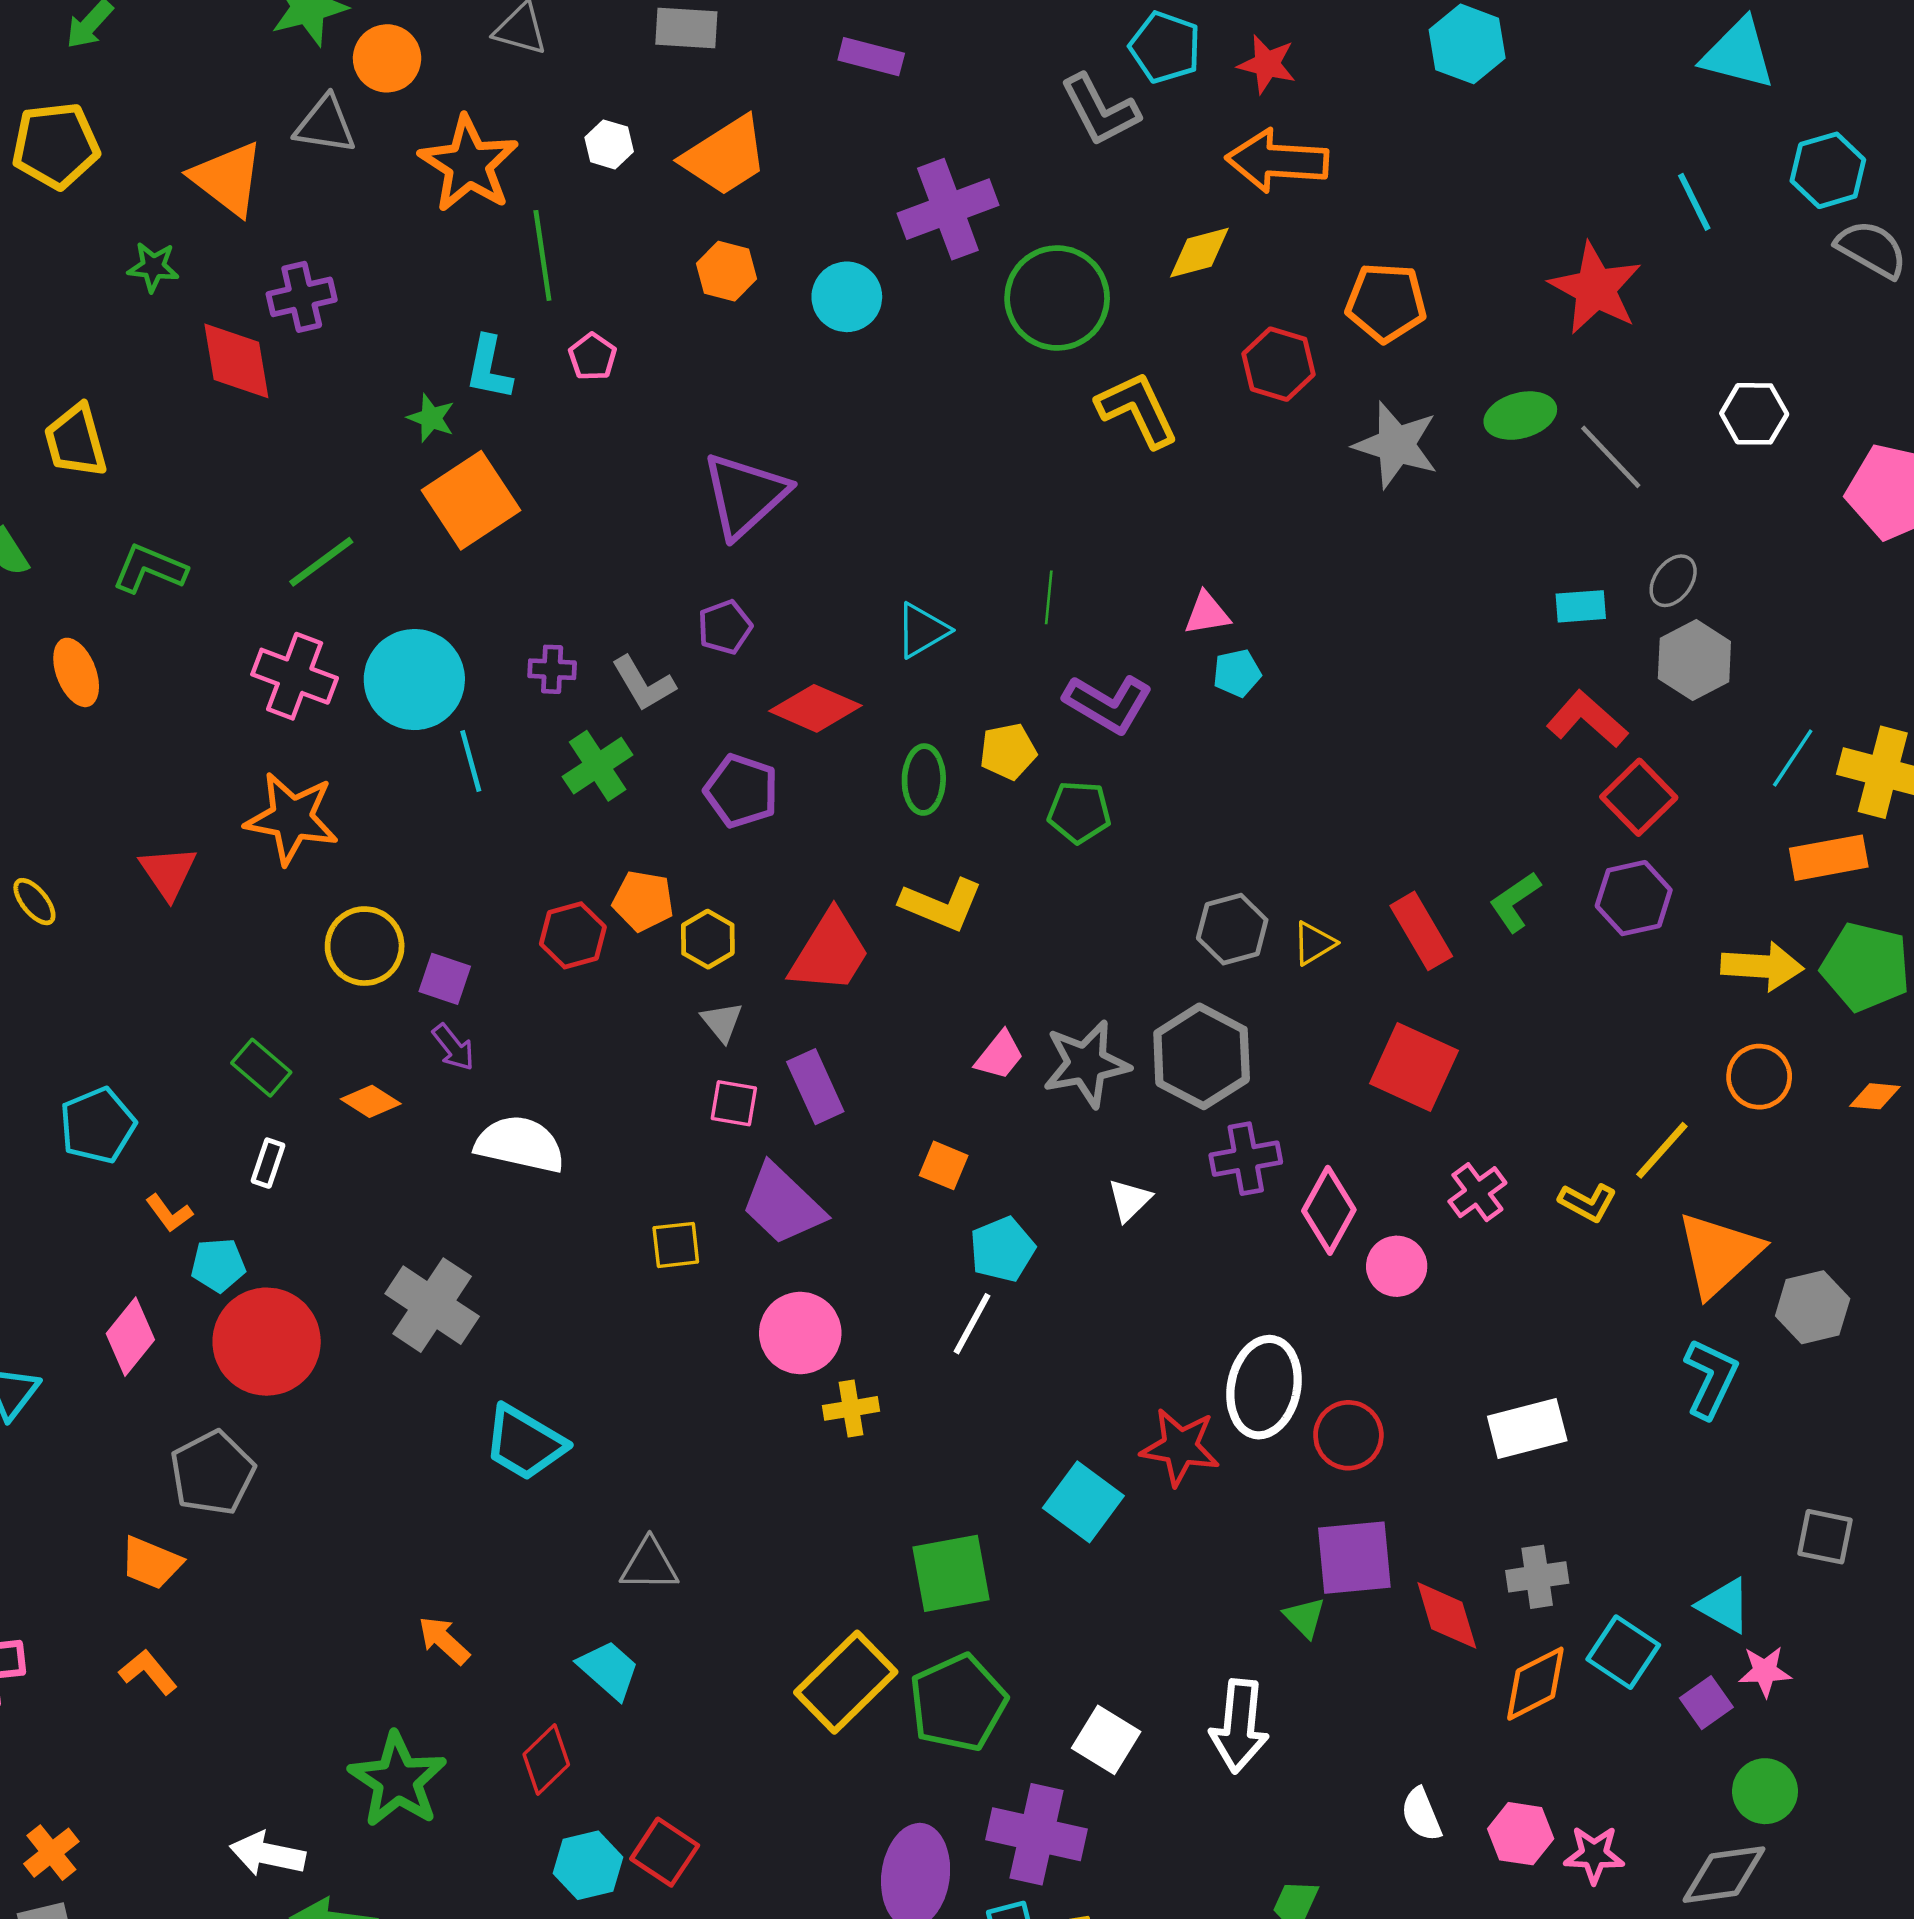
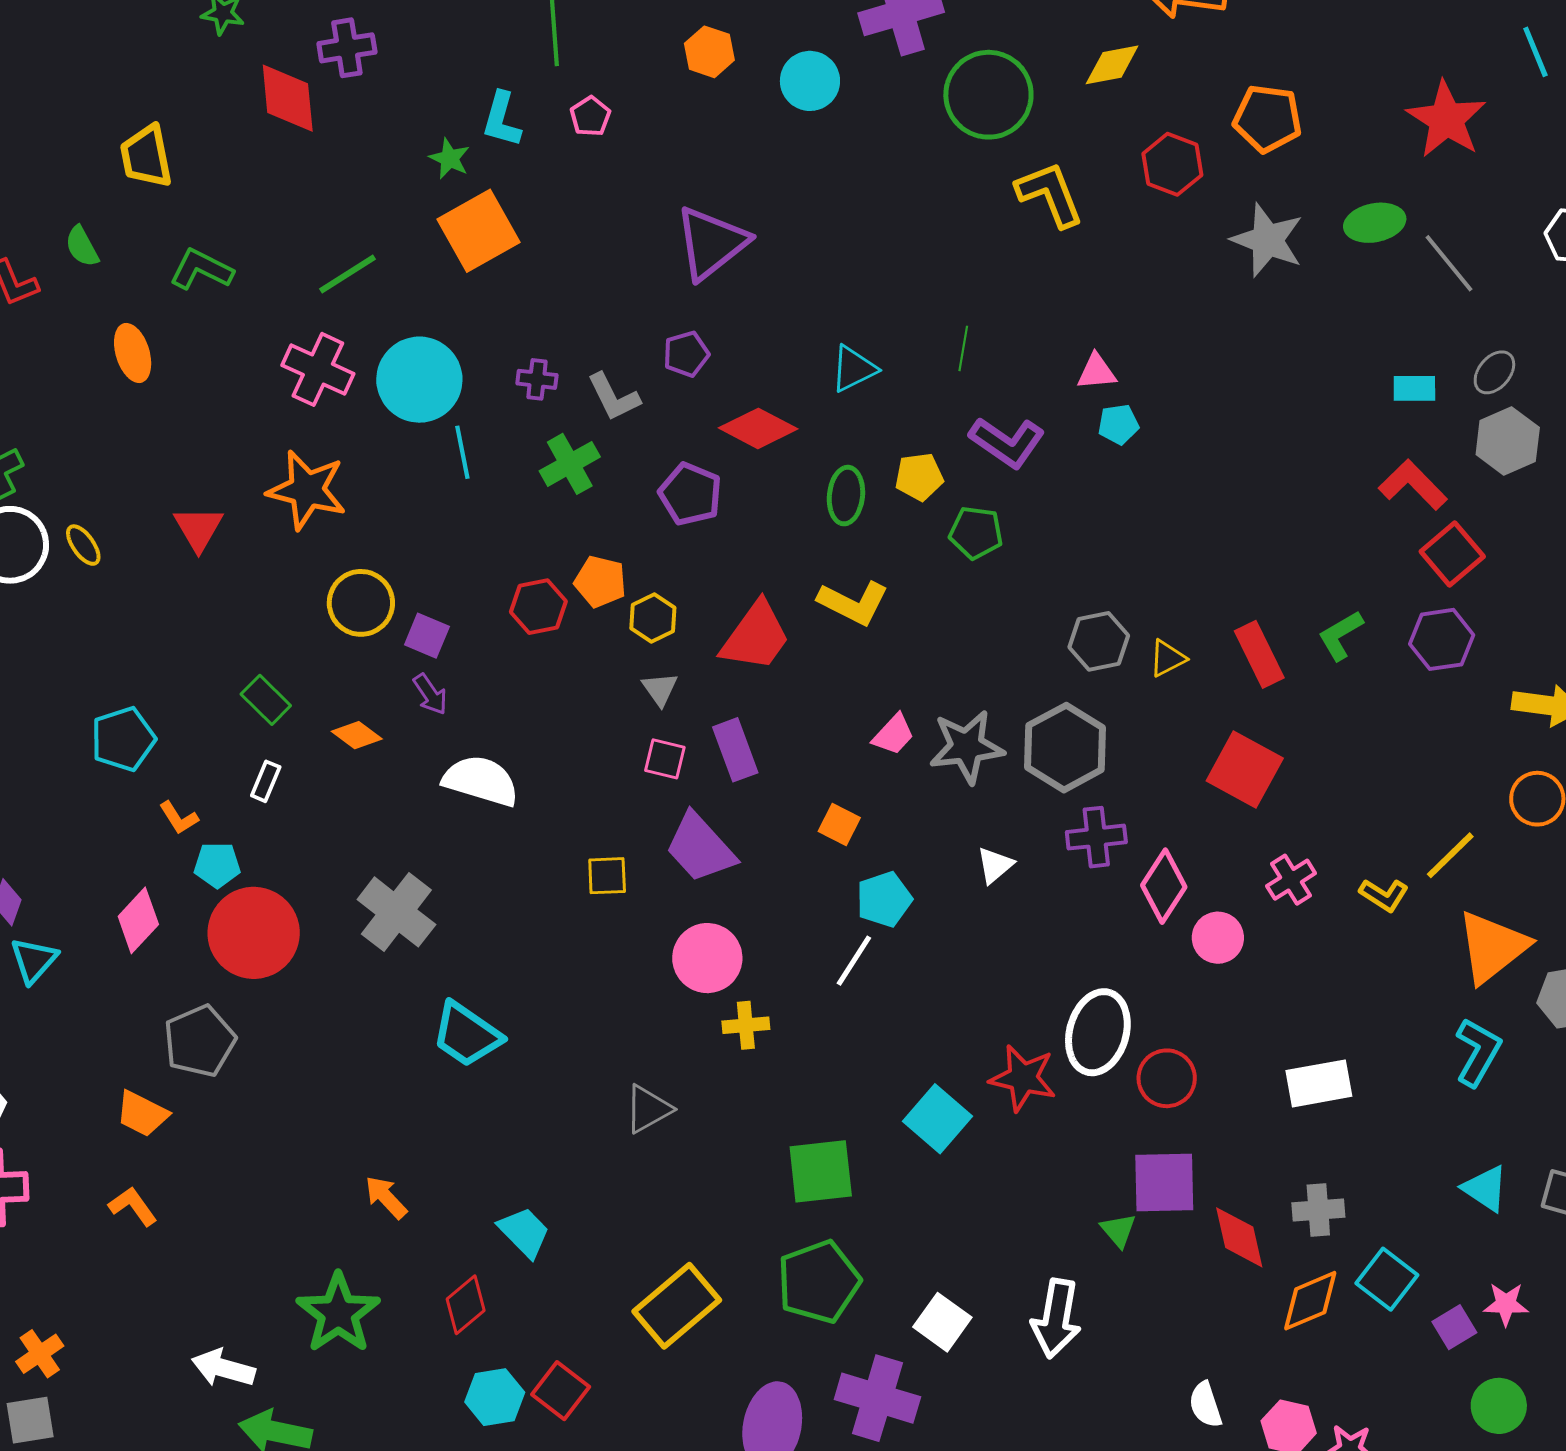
gray triangle: (649, 1565) -> (648, 1109), moved, turned -34
cyan triangle: (1724, 1606) -> (1485, 1188), moved
yellow rectangle: (846, 1682) -> (677, 1306), moved

